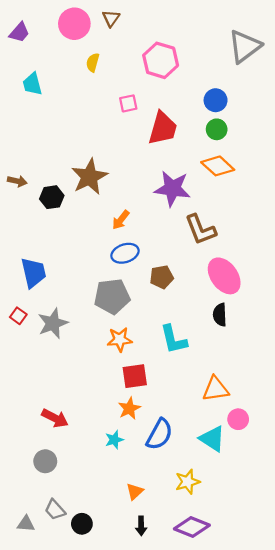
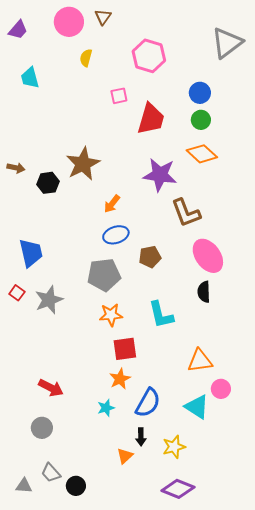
black arrow: (141, 526) -> (141, 437), moved

